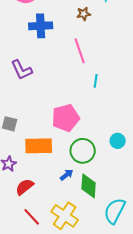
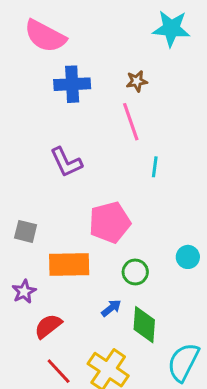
brown star: (84, 14) -> (137, 81), moved
purple L-shape: (22, 70) -> (66, 162), moved
green circle: (83, 151) -> (135, 272), size x0.7

